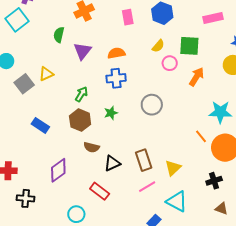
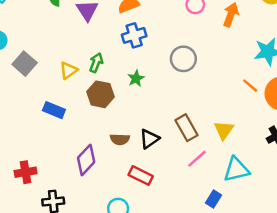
yellow triangle: (46, 74) -> (68, 70), moved
brown semicircle: (92, 147) -> (120, 139), moved
cyan triangle: (177, 201) -> (236, 170), turned -30

